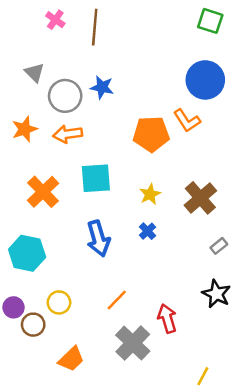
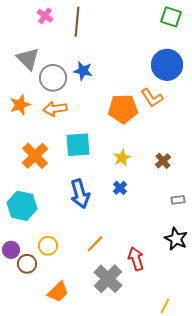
gray triangle: (34, 73) -> (28, 59), size x1.4
brown cross: (200, 198) -> (163, 161), size x0.6
gray rectangle: (219, 246) -> (178, 200), turned 32

